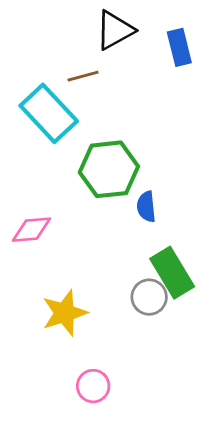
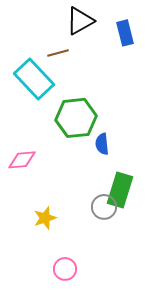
green rectangle: (172, 273) -> (120, 190), turned 48
yellow star: (64, 313) -> (45, 218), size x0.7

